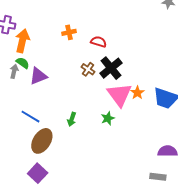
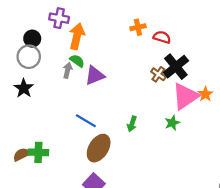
orange cross: (69, 32) -> (138, 27), moved
brown cross: (88, 69) -> (158, 74), moved
pink triangle: (119, 95) -> (185, 96), turned 32

